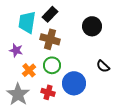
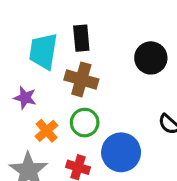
black rectangle: (50, 14) -> (81, 38), turned -49

